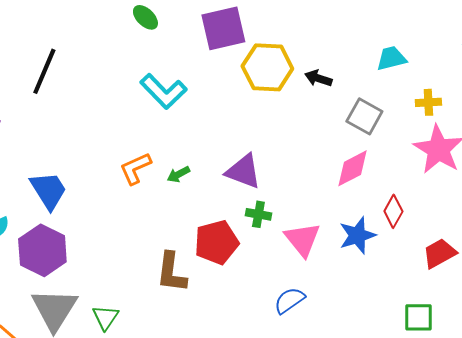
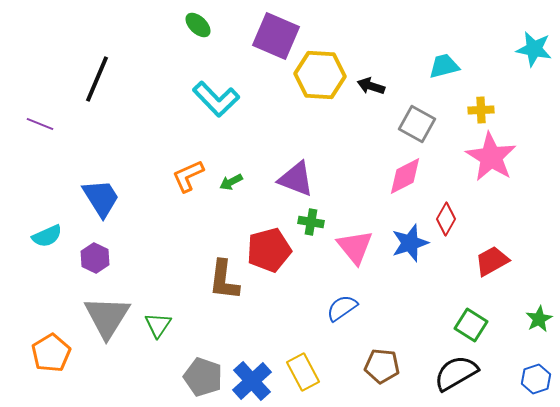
purple square: (223, 28) -> (276, 36), turned 36
purple hexagon: (42, 250) -> (95, 258), size x0.6
green square: (418, 317) -> (471, 325), turned 32

